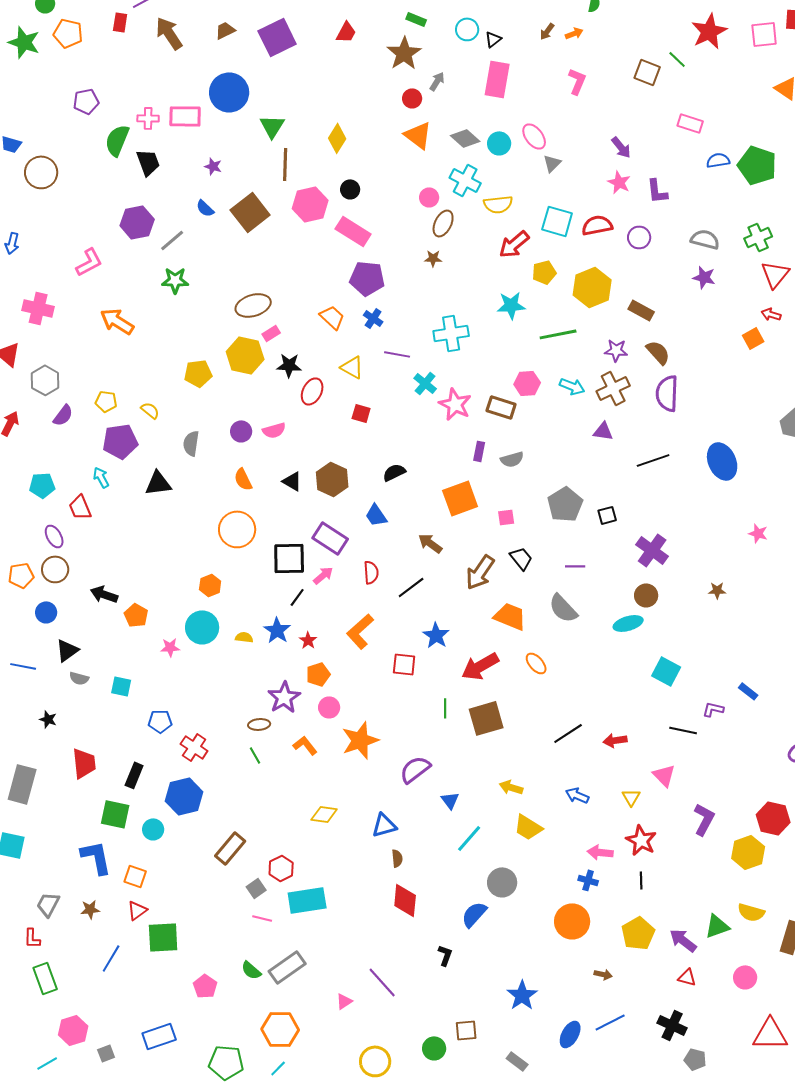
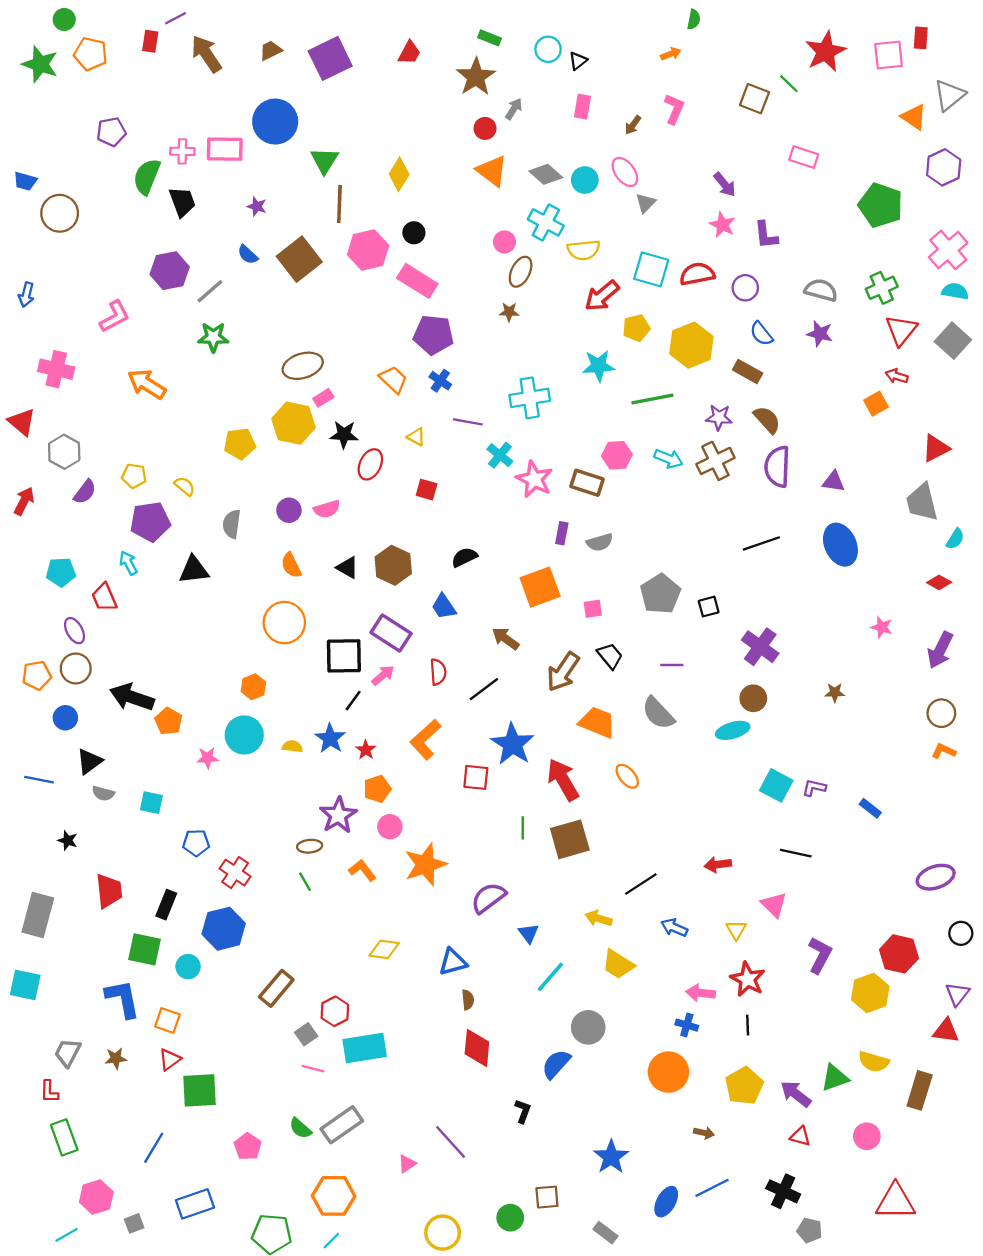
brown arrow: (547, 31) -> (633, 125), moved
pink rectangle: (497, 79) -> (582, 107), size x0.6
blue semicircle: (718, 160) -> (761, 334), moved, turned -120
yellow triangle: (352, 367) -> (416, 437), size x0.7
purple triangle: (603, 431) -> (834, 482), moved
black arrow: (104, 594) -> (132, 697), size x1.4
blue star: (436, 635) -> (513, 744), size x1.4
red arrow: (480, 666) -> (563, 780), turned 90
purple L-shape: (713, 709) -> (814, 788), moved
black line: (568, 733) -> (641, 884), moved
blue line: (111, 958) -> (154, 1148), moved

